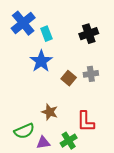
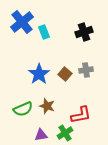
blue star: (41, 61) -> (39, 74), moved
red L-shape: (86, 121) -> (81, 115), turned -100
green semicircle: (24, 131) -> (23, 109), moved

